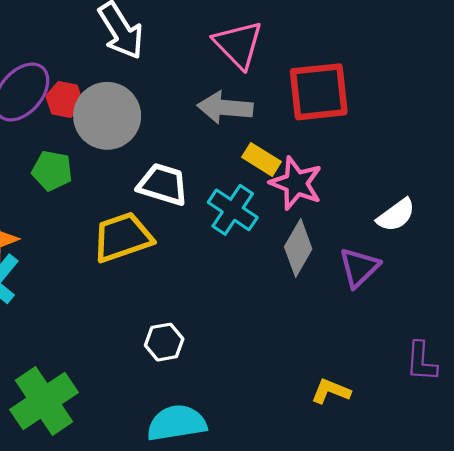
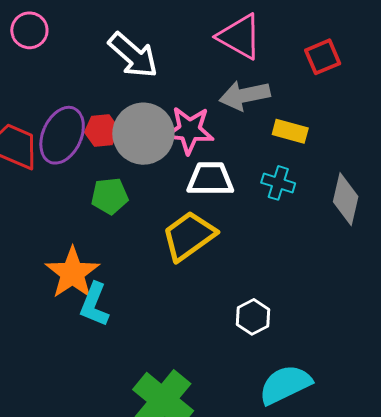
red square: (319, 92) -> (323, 57), size x0.6
pink star: (296, 183) -> (189, 130), moved
cyan cross: (233, 210) -> (278, 183), size x0.7

